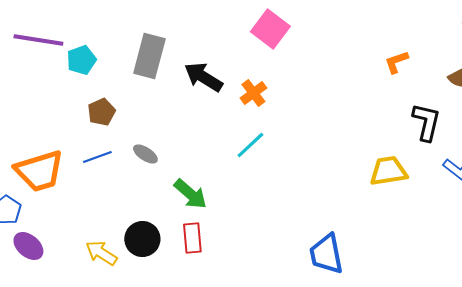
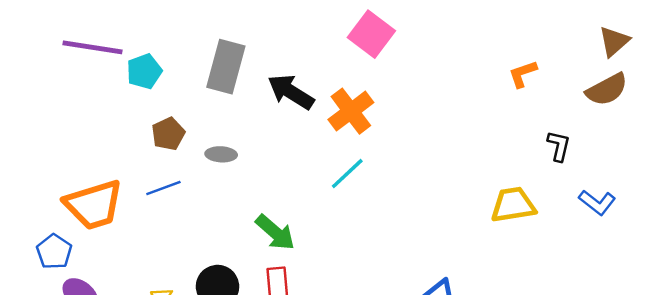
orange cross: (253, 93) -> (351, 111), size x1.4
black L-shape: (426, 122) -> (559, 146), size x0.7
gray ellipse: (145, 154) -> (221, 154), moved, turned -30

